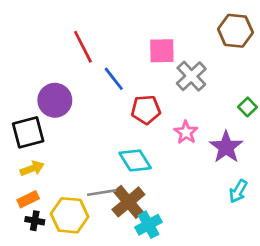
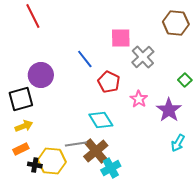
red line: (83, 47) -> (33, 16), moved
red pentagon: (146, 110) -> (109, 82), turned 30
black cross: (35, 221) -> (35, 165), moved

